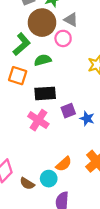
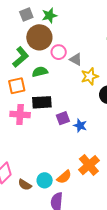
gray triangle: (71, 20) -> (76, 59), moved
orange square: (18, 76) -> (17, 86), turned -30
pink cross: (38, 120) -> (20, 115), moved, turned -30
orange semicircle: (64, 164) -> (64, 177), moved

